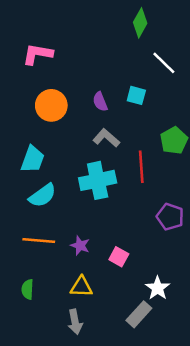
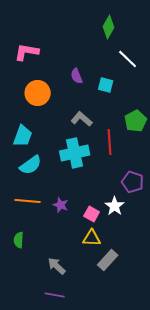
purple semicircle: (100, 102) -> (77, 76), moved
yellow triangle: (81, 287) -> (92, 238), moved
white star: (158, 288) -> (115, 206), moved
gray arrow: (75, 322) -> (57, 266), turned 144

